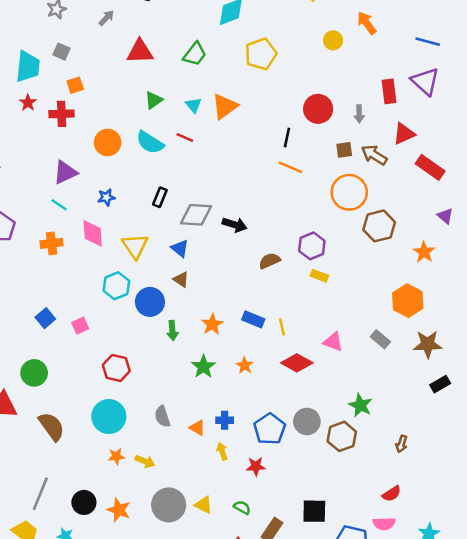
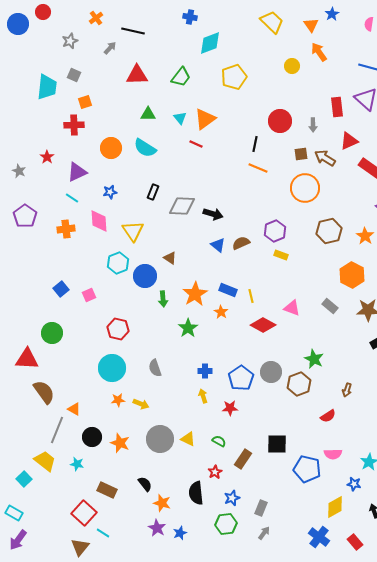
green triangle: (154, 100) -> (148, 114), turned 35
red star: (28, 103) -> (47, 157), moved
red line: (185, 138) -> (196, 144), moved
brown hexagon: (379, 226) -> (329, 231), moved
blue triangle: (180, 248) -> (218, 245), moved
orange star: (212, 324) -> (195, 294), size x1.4
orange star: (245, 365) -> (221, 312), moved
brown semicircle: (52, 426) -> (44, 392), moved
orange triangle: (197, 428) -> (74, 409), moved
red semicircle: (392, 494) -> (328, 416), moved

